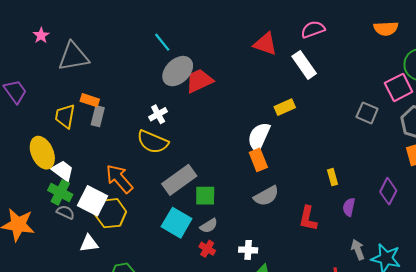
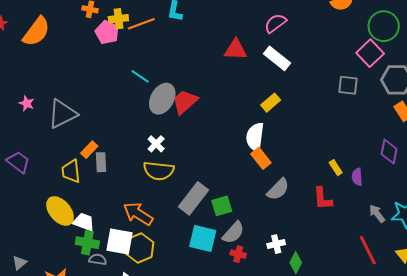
orange rectangle: (90, 100) -> (89, 150), turned -48
yellow rectangle: (333, 177) -> (336, 168), moved
gray semicircle: (209, 226) -> (233, 233), size x1.4

